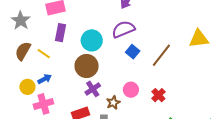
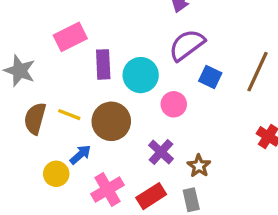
purple rectangle: (60, 33) -> (103, 64), moved
brown circle: (87, 66) -> (111, 121), moved
pink circle: (131, 90) -> (174, 104), moved
pink cross: (43, 104) -> (107, 189), moved

